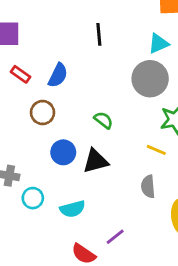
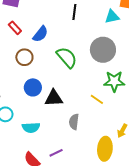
cyan triangle: (158, 44) -> (112, 17), moved
green semicircle: (103, 120) -> (67, 57), moved, size x1.6
gray semicircle: (148, 187) -> (74, 122), moved

